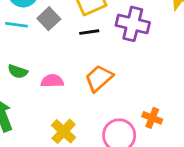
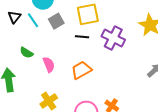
cyan line: (16, 25) -> (33, 20), turned 35
pink semicircle: (52, 81) -> (49, 65), turned 56

